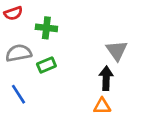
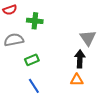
green rectangle: (46, 65) -> (32, 60), moved
blue line: (19, 94) -> (34, 86), moved

